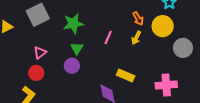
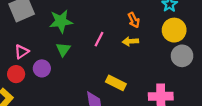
yellow circle: (163, 26) -> (174, 30), moved
yellow arrow: (136, 38) -> (130, 41), turned 56
purple circle: (72, 66) -> (42, 68), moved

